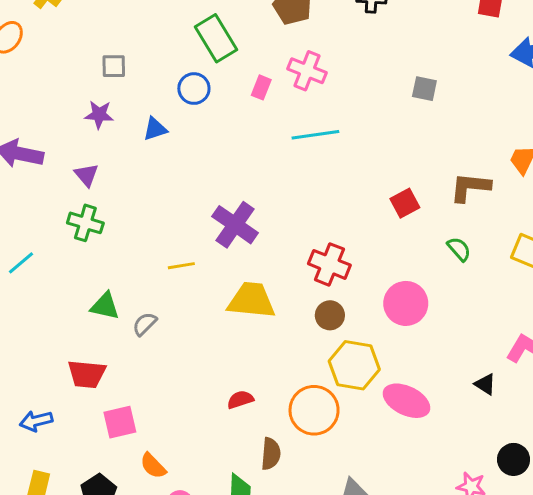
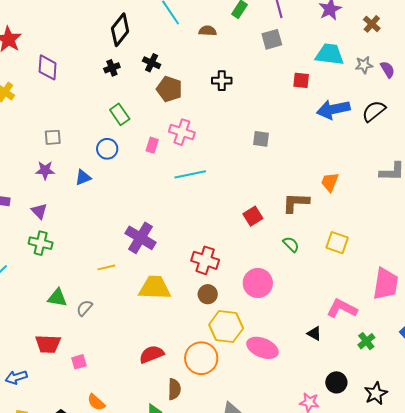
green rectangle: (216, 38) -> (120, 114), size x0.7
red semicircle: (240, 400) -> (152, 354), size x1.4
pink square: (120, 422) -> (79, 362), moved, size x0.7

